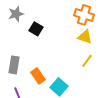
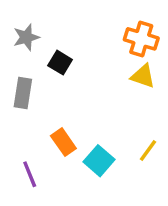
yellow line: (87, 61) -> (148, 151), moved
gray rectangle: (14, 65) -> (23, 93), moved

